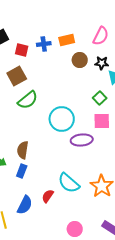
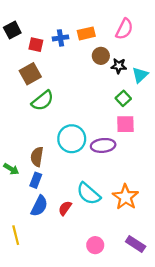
black star: (102, 63) -> (119, 66), moved
cyan circle: (62, 119) -> (72, 139), moved
blue semicircle: (25, 205) -> (39, 206), moved

